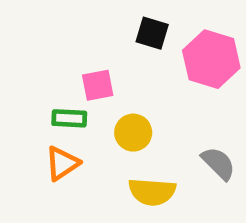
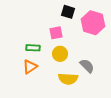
pink square: (98, 85) -> (56, 33), moved
gray semicircle: (218, 163) -> (87, 66), moved

